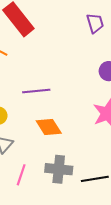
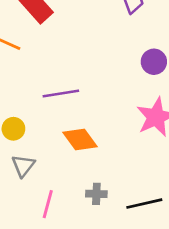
gray cross: (59, 169) -> (96, 194), size x0.6

